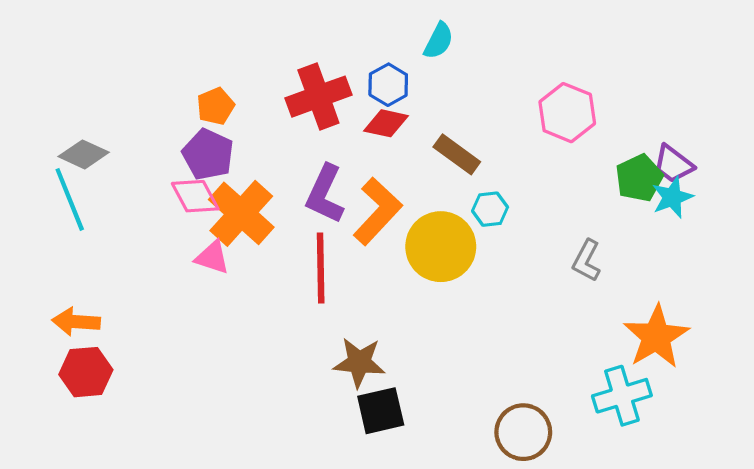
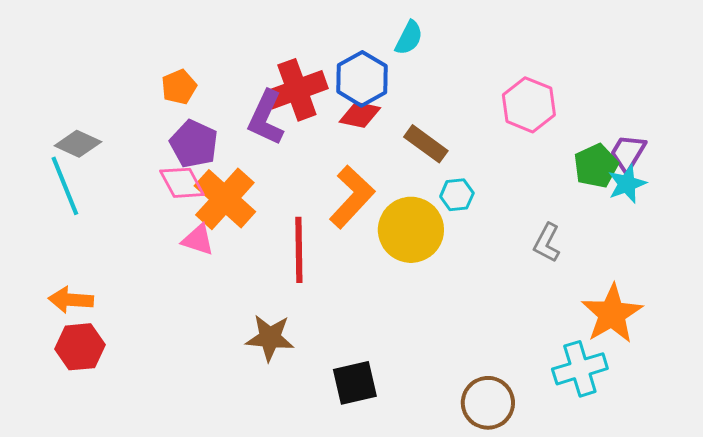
blue hexagon: (388, 85) -> (362, 79), size x1.4
orange pentagon: (216, 106) -> (179, 87), moved
purple trapezoid: (673, 164) -> (628, 153), turned 84
purple L-shape: (325, 194) -> (266, 118), moved
brown star: (359, 362) -> (270, 338), moved

